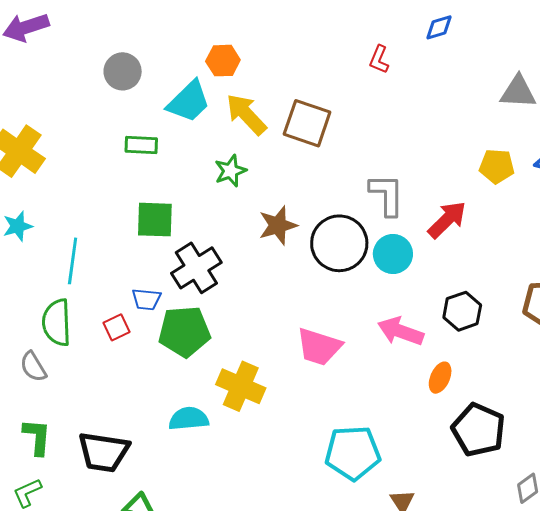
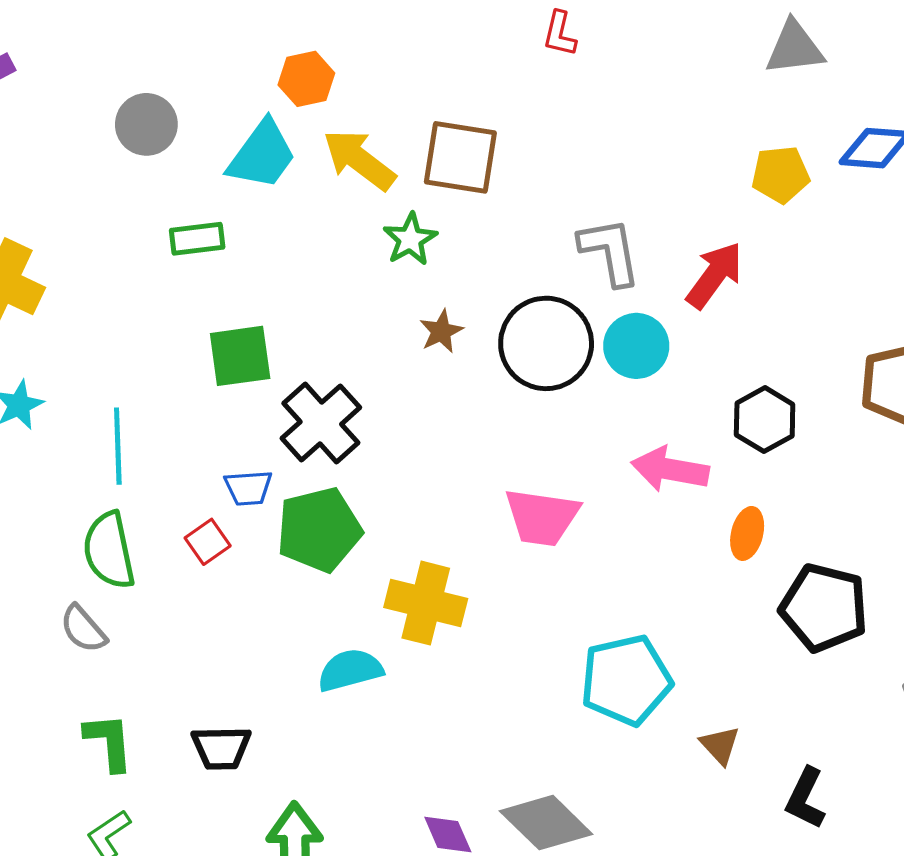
green star: (230, 171) -> (410, 239), moved
brown star: (278, 225) -> (441, 331), size x0.7
black trapezoid: (104, 452) -> (221, 748), size x0.7

